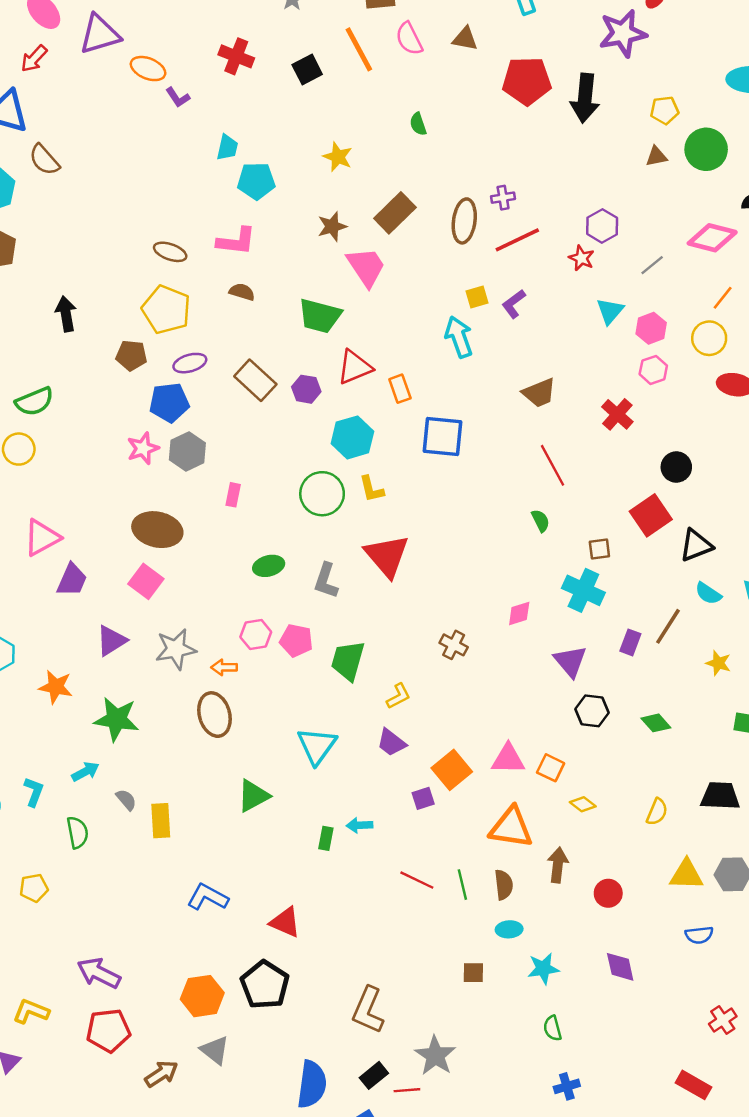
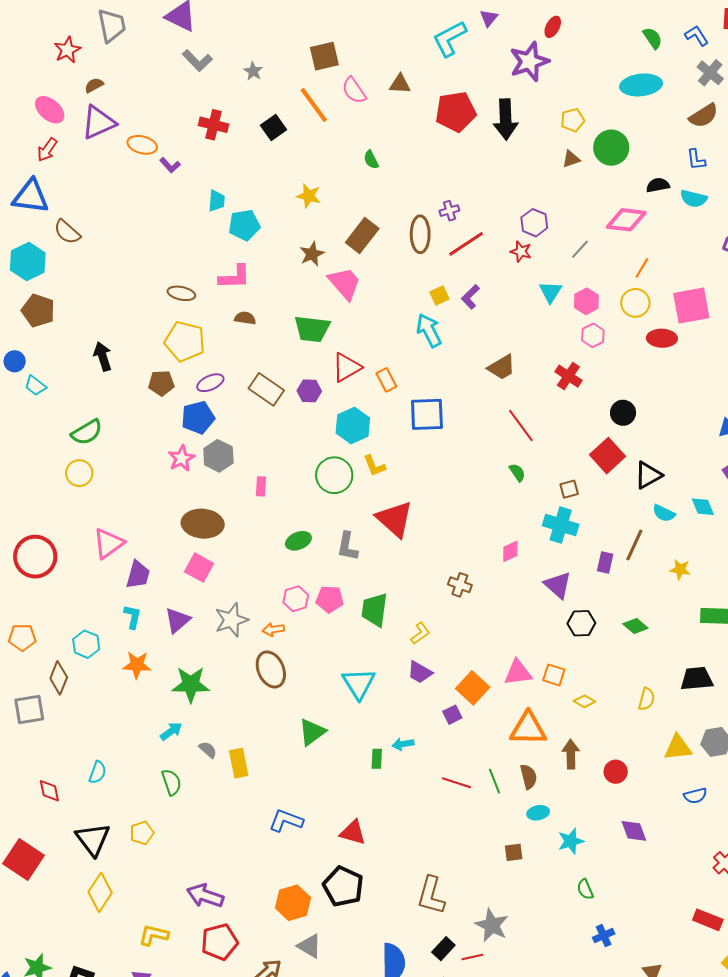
cyan L-shape: (34, 792) -> (132, 617), moved

